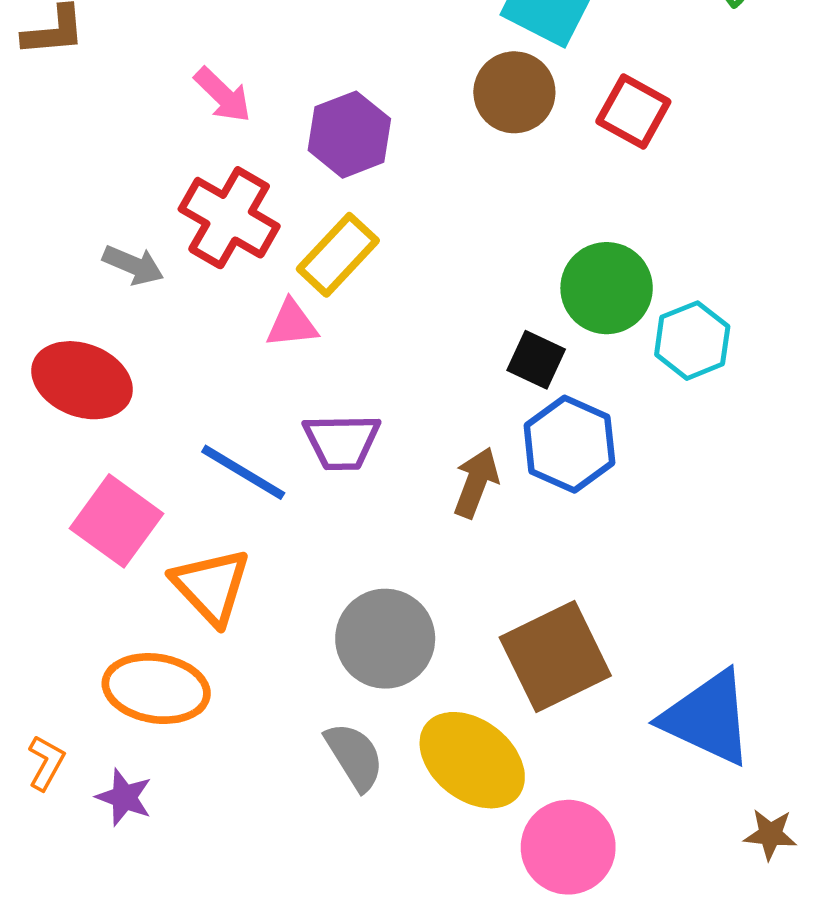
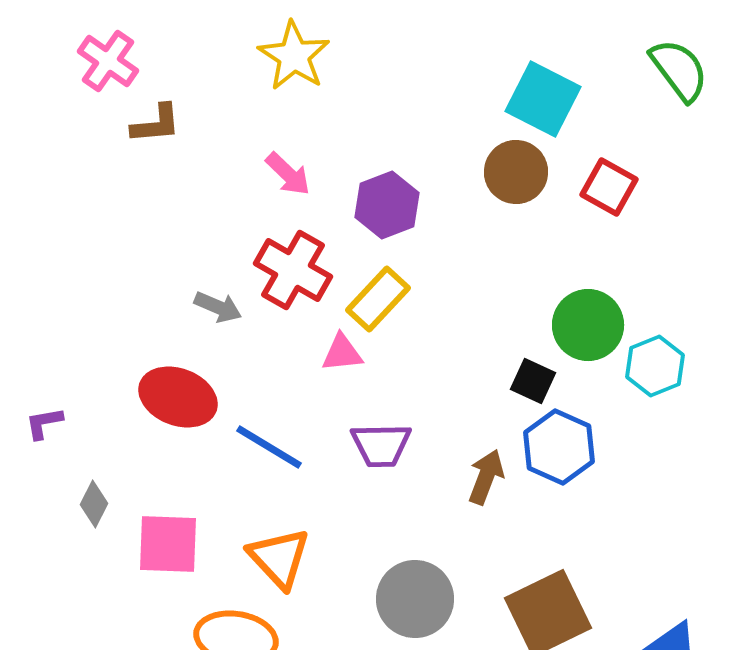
blue line: (243, 472) -> (269, 447), moved
pink square: (117, 521) -> (168, 544), moved, turned -34

